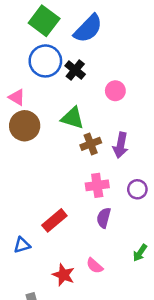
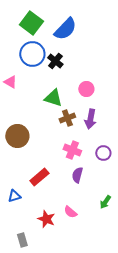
pink circle: (115, 91) -> (86, 89), moved
brown circle: (25, 126) -> (17, 136), moved
pink cross: (97, 185) -> (72, 150), turned 30

